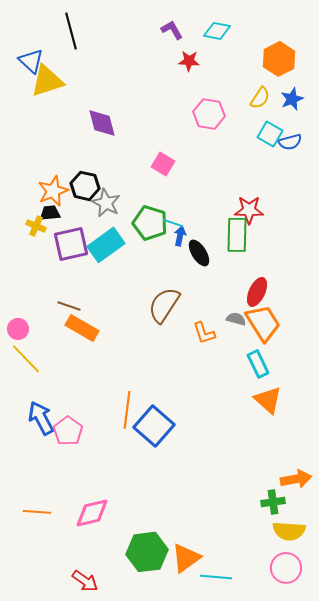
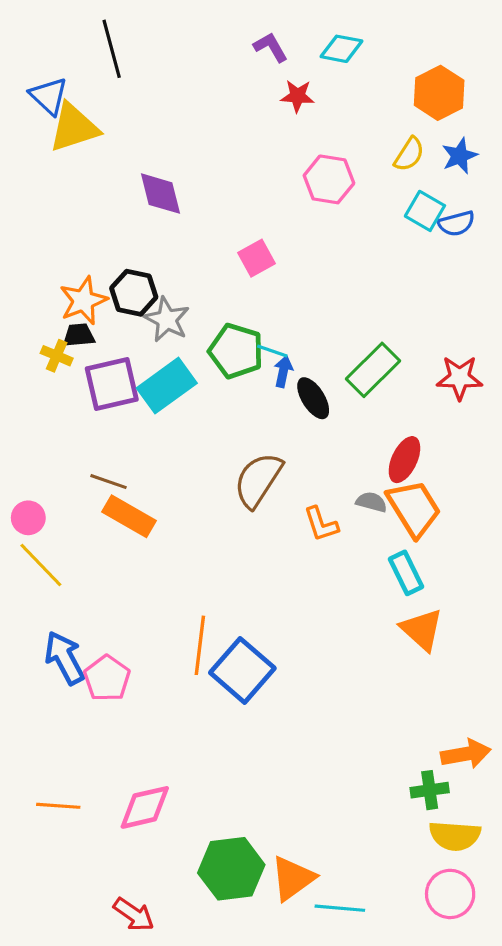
pink square: (163, 164) -> (257, 258), turned 30
red star: (249, 210) -> (460, 378), moved
green rectangle: (237, 235) -> (373, 370), turned 44

